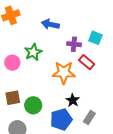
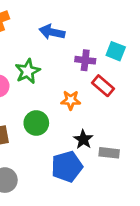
orange star: (64, 73) -> (71, 100), size x0.6
green circle: (33, 105) -> (36, 123), moved
gray rectangle: (89, 118) -> (109, 153), moved, turned 64

